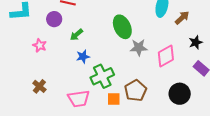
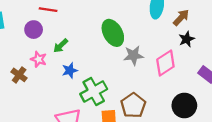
black star: (196, 42) -> (187, 39), moved
pink star: (40, 45) -> (39, 59), moved
brown cross: (39, 86) -> (19, 75), moved

